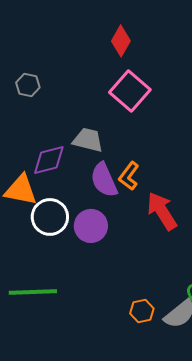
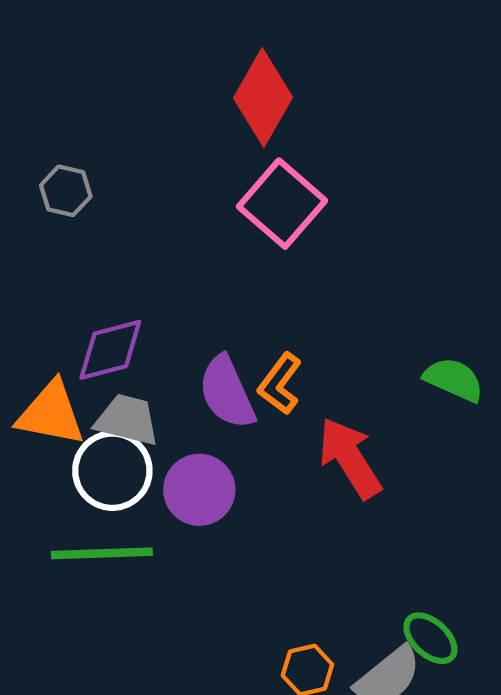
red diamond: (121, 41) -> (263, 98), size x1.4
gray trapezoid: (88, 140) -> (127, 420), moved
green line: (33, 292) -> (102, 553), moved

